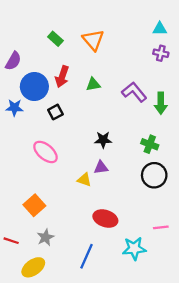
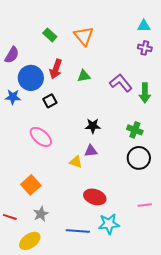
cyan star: (134, 248) -> (109, 224), moved
blue line: (87, 256) -> (78, 231), turned 70

